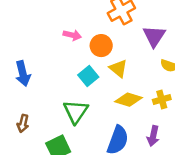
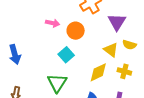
yellow triangle: (118, 68) -> (111, 50), moved
yellow diamond: (129, 100) -> (98, 72), turned -40
yellow cross: (162, 100) -> (124, 71), turned 32

